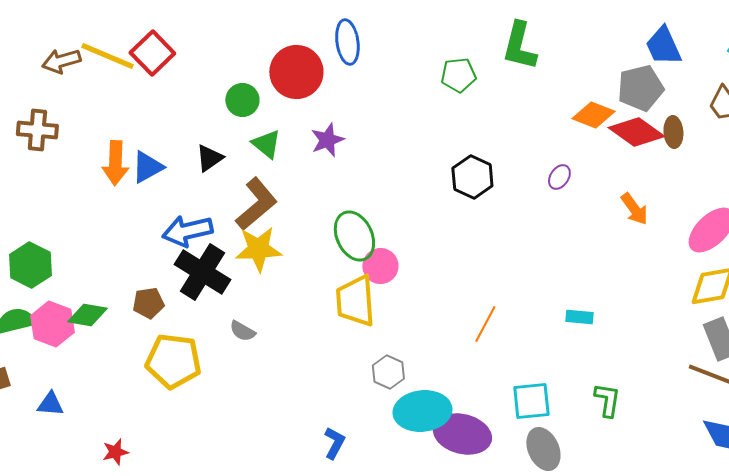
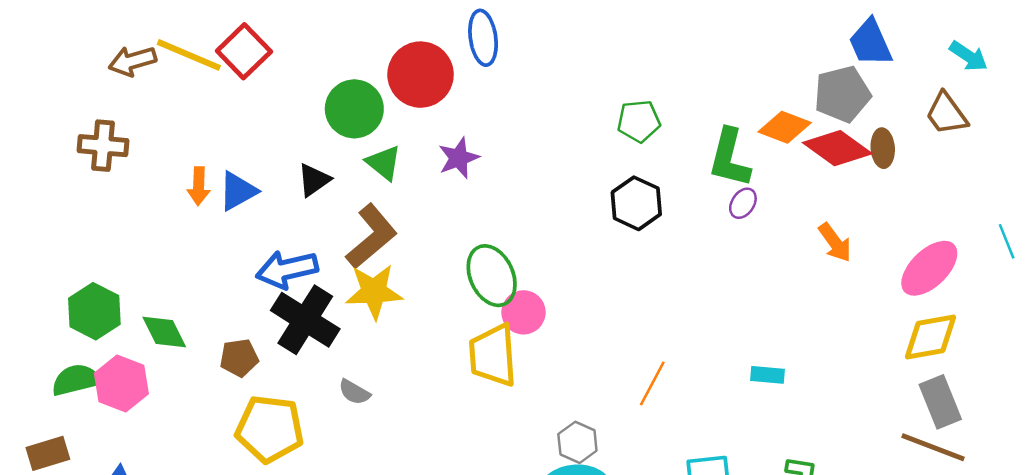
green L-shape: (519, 46) -> (729, 158), moved
green pentagon: (458, 75) -> (639, 121), moved
green circle: (242, 100) -> (354, 109), size x1.4
orange arrow: (115, 163) -> (199, 186), size x0.7
green diamond: (87, 315) -> (164, 332), moved, turned 54
gray hexagon: (388, 372) -> (577, 442), moved

